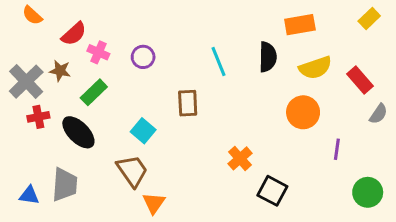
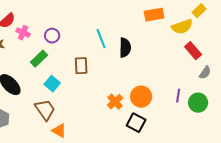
black semicircle: (268, 57) -> (125, 48), moved
yellow semicircle: (315, 68) -> (182, 27), moved
green rectangle: (94, 92) -> (39, 59), moved
orange circle: (303, 112) -> (141, 97), moved
green circle: (368, 192) -> (198, 103), moved
orange triangle: (154, 203) -> (59, 131), turned -35

